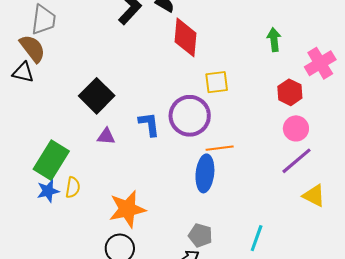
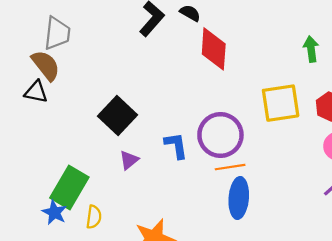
yellow square: (217, 82) -> (281, 103), moved, size x1.5
purple triangle: (106, 136) -> (129, 160), turned -42
orange line: (220, 148) -> (230, 167), moved
blue star: (48, 191) -> (54, 212), moved, turned -30

